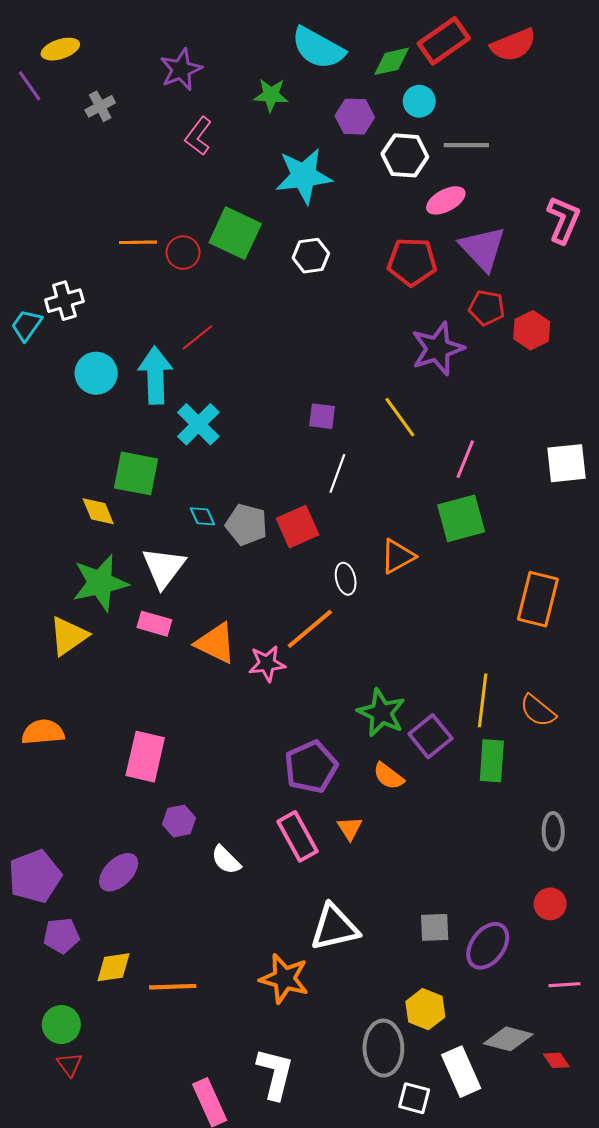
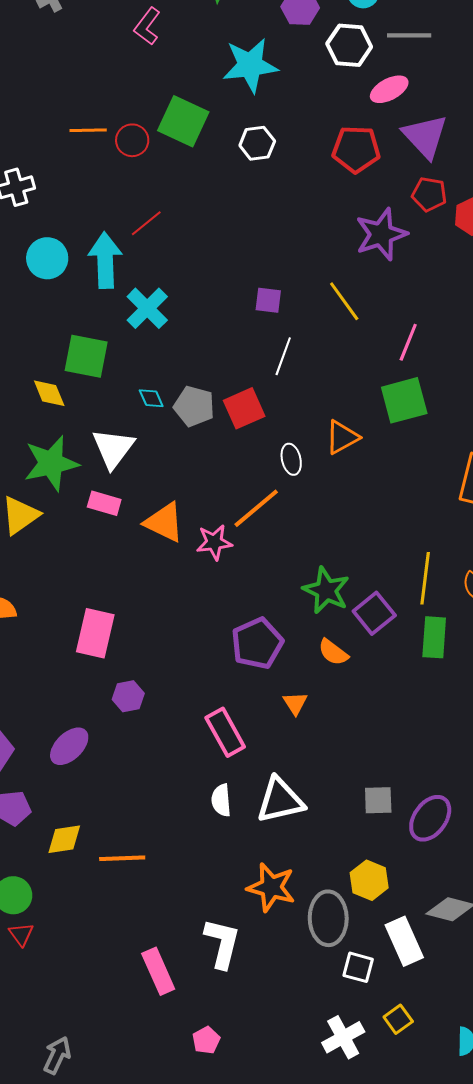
pink rectangle: (298, 836) -> (225, 732), moved
white semicircle: (226, 860) -> (221, 800), moved, turned 40
orange star: (284, 979) -> (271, 887), moved

